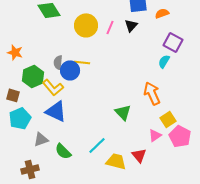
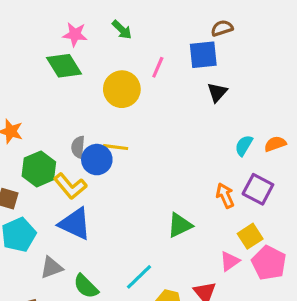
orange semicircle: (162, 13) -> (275, 144), moved
black triangle: (131, 25) -> (217, 92), moved
pink line: (110, 27) -> (158, 67), moved
purple square: (173, 42) -> (258, 189), moved
orange arrow: (152, 93) -> (225, 196), size x0.7
green triangle: (123, 112) -> (180, 225), turned 48

